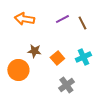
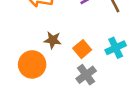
gray cross: (66, 85) -> (86, 75), moved

